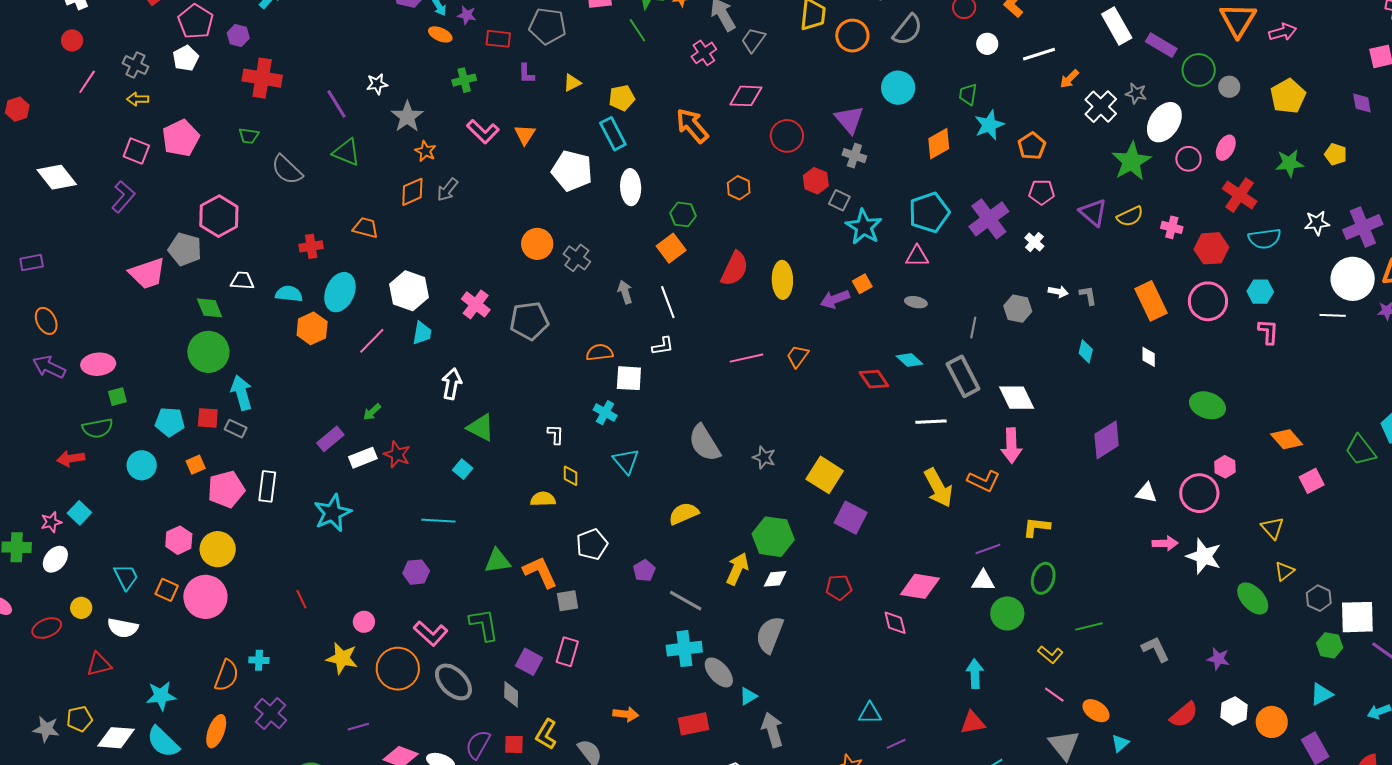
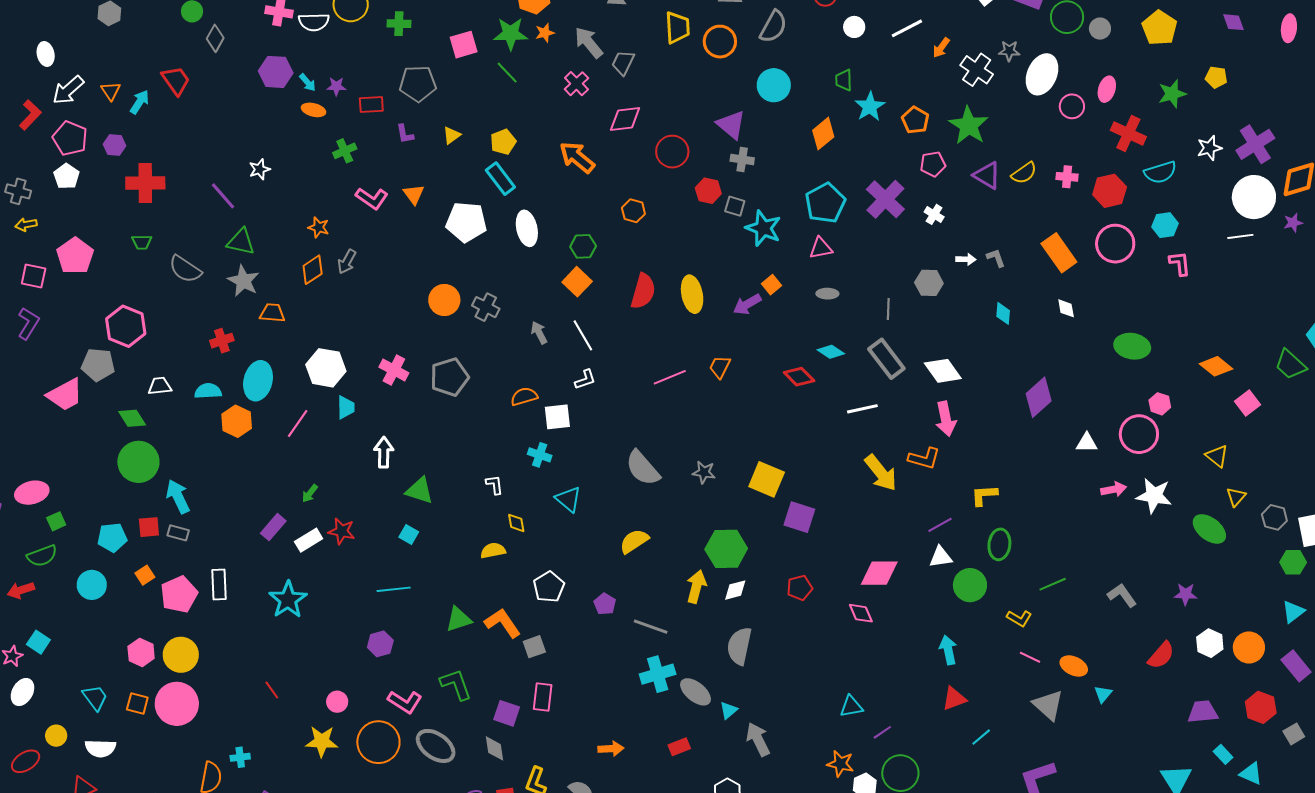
gray star: (407, 117) -> (243, 281), moved
green star: (1131, 161) -> (969, 125), moved
red rectangle: (694, 724) -> (679, 747), size x0.7

